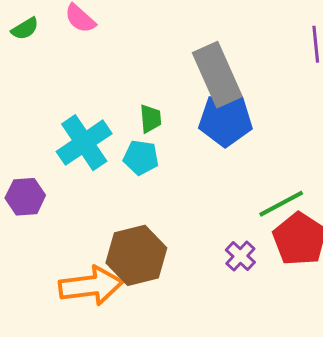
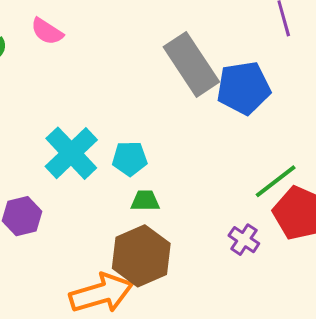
green trapezoid: (151, 119) -> (145, 201), moved, turned -76
blue pentagon: (226, 120) -> (244, 88), moved

